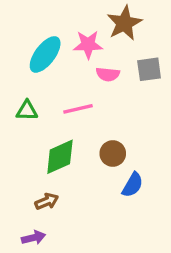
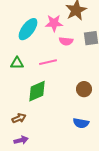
brown circle: (113, 154) -> (84, 89), moved
blue semicircle: (133, 185) -> (81, 123), moved, turned 70
brown arrow: (47, 201) -> (19, 118), moved

